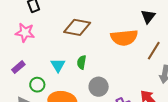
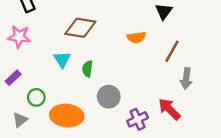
orange semicircle: (124, 38) -> (136, 37), size x0.6
cyan triangle: (58, 65) -> (62, 59), moved

